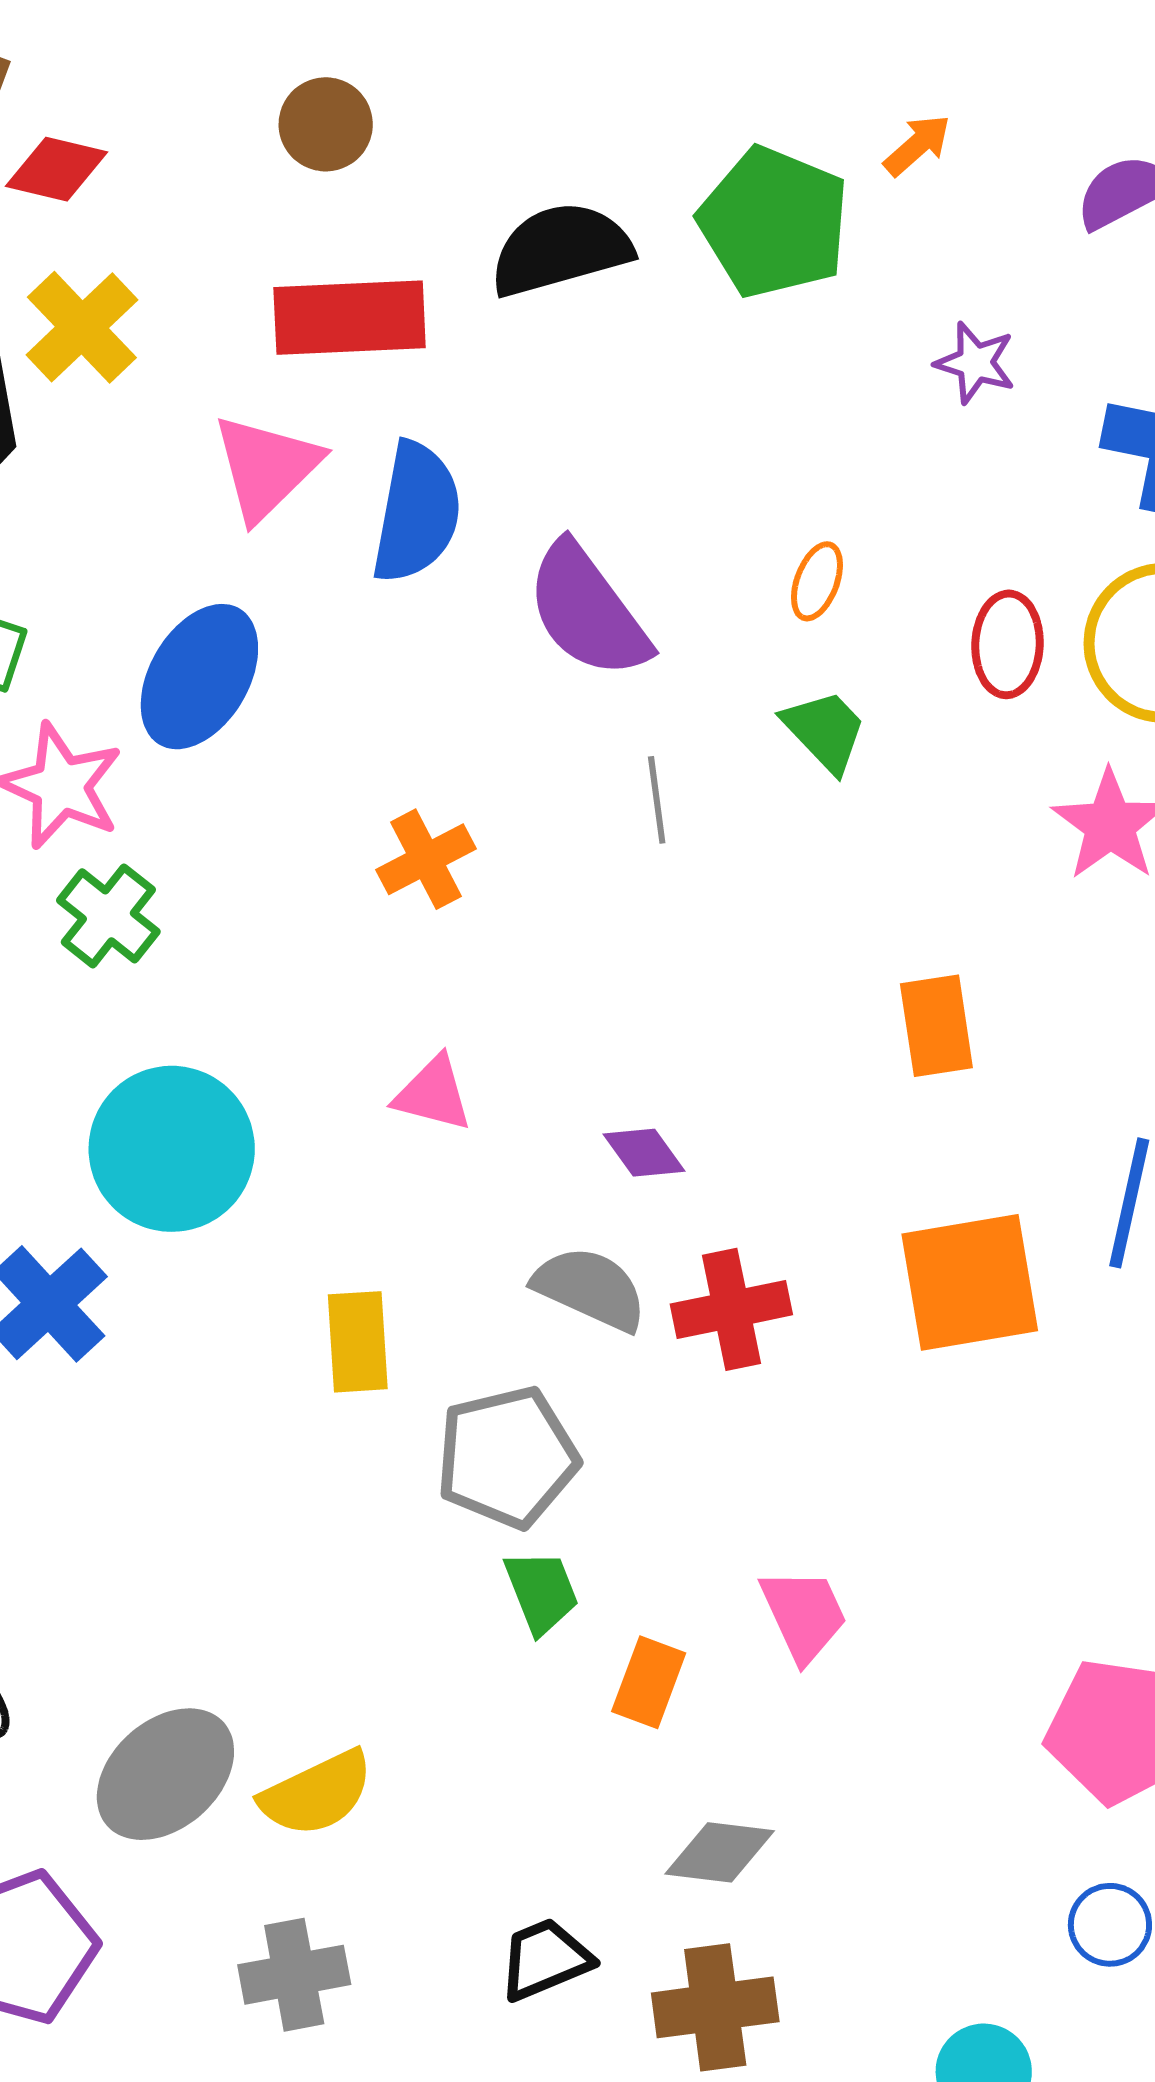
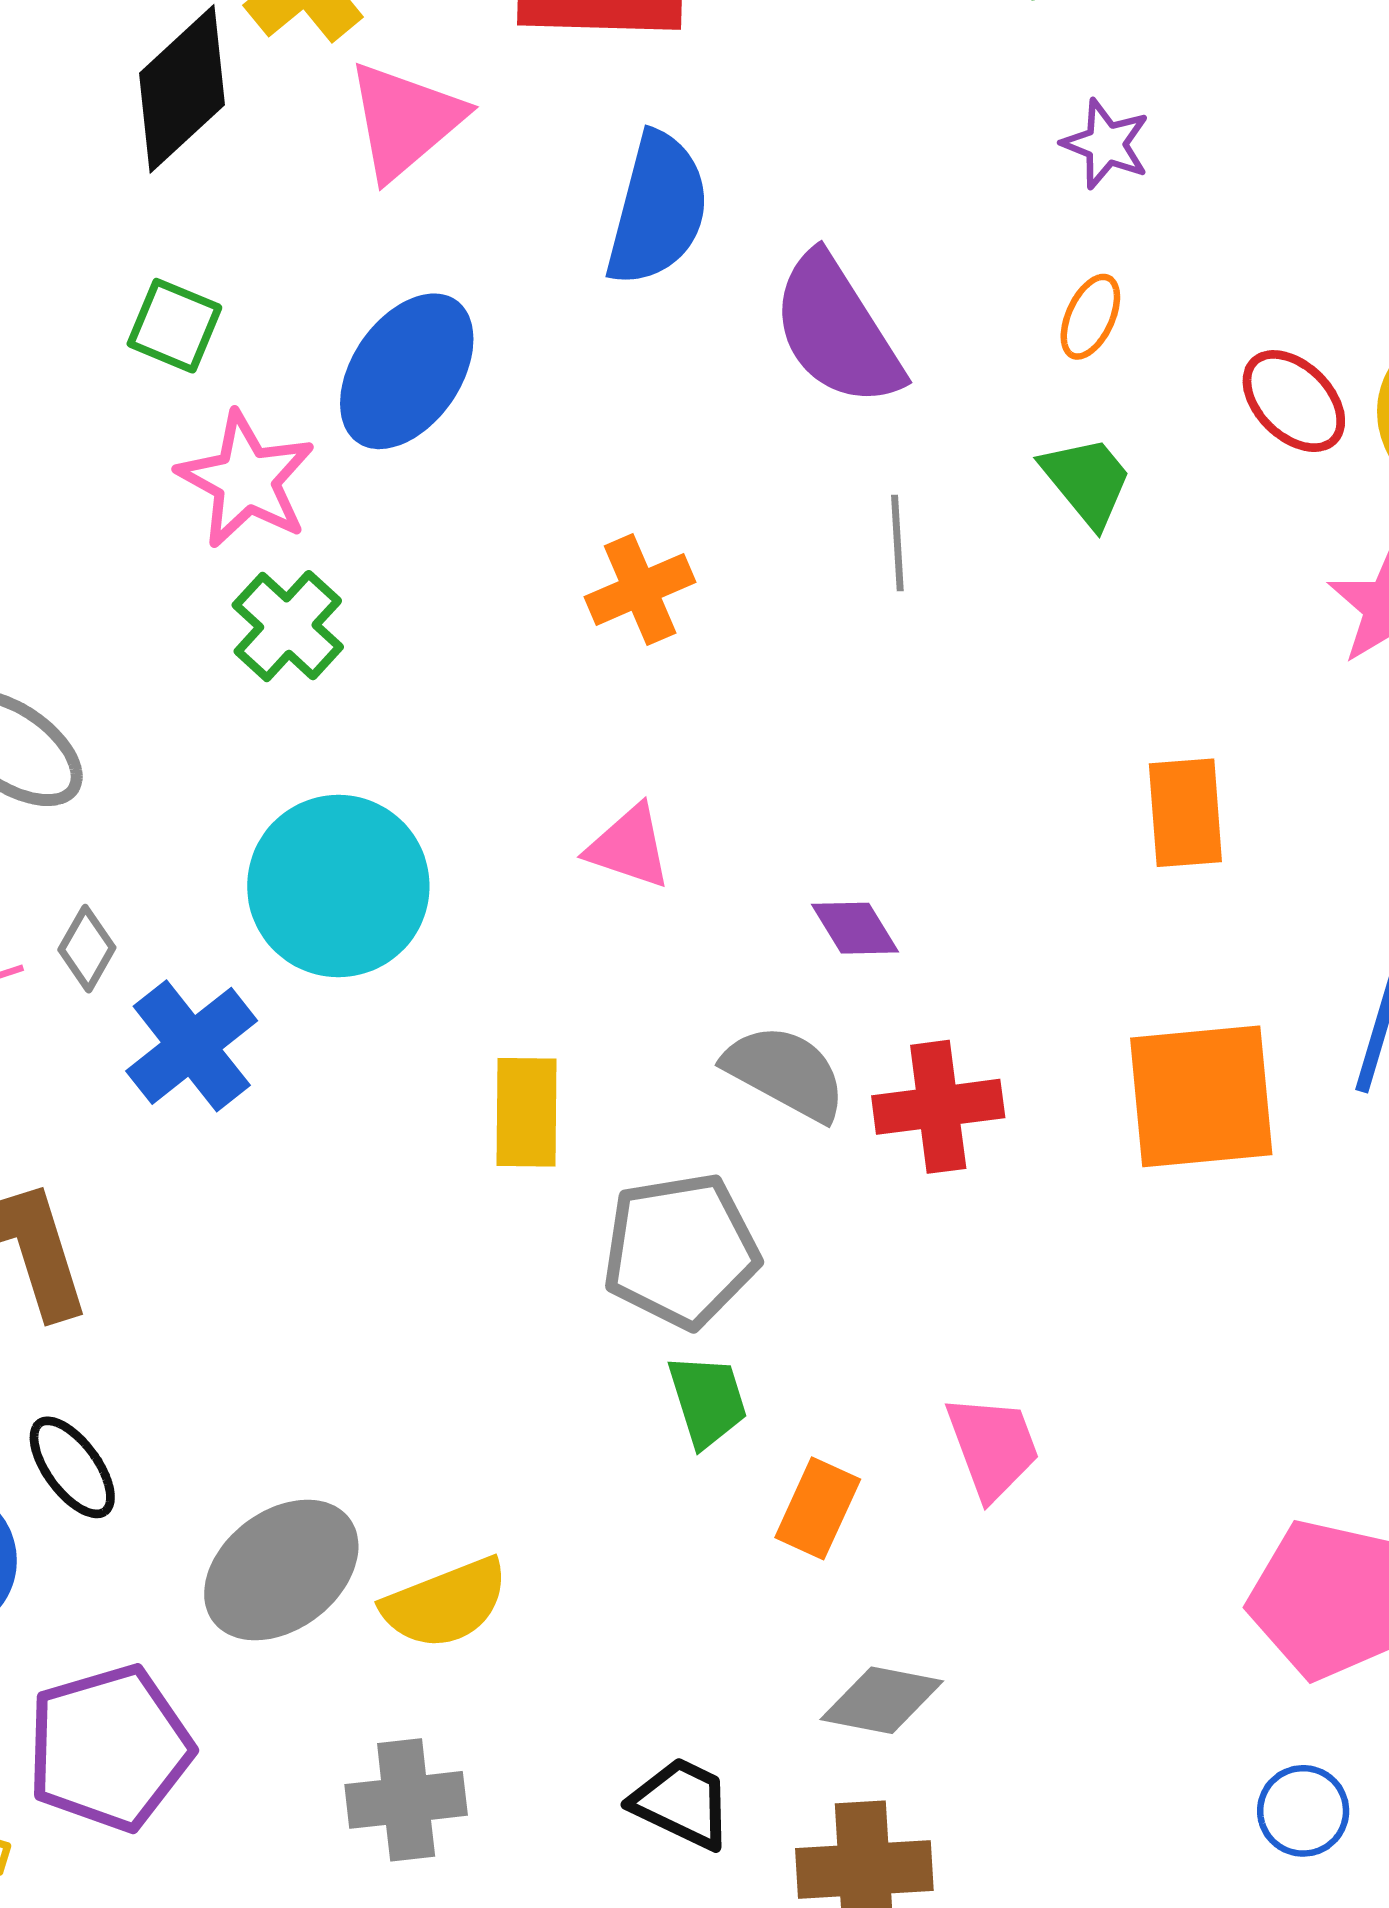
purple star: (975, 363) -> (1106, 144), moved
pink triangle: (266, 467) -> (405, 120), moved
red ellipse: (1008, 644) -> (1294, 401), turned -52
black trapezoid: (545, 1959) -> (682, 1803), turned 44

